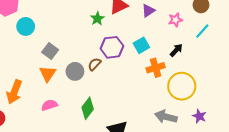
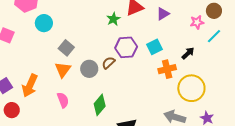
pink star: (175, 20) -> (197, 22), moved
pink semicircle: (49, 105) -> (63, 100), turned 84

